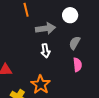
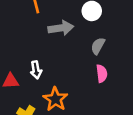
white arrow: (45, 51) -> (36, 70), moved

